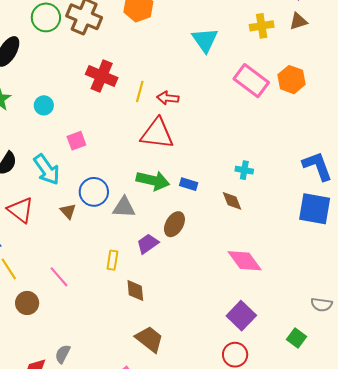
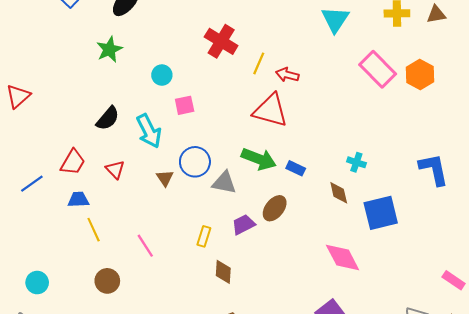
cyan circle: (44, 105) -> (162, 75), moved
blue square: (315, 209) -> (381, 213), moved, turned -32
red triangle: (21, 210) -> (115, 170), size x0.7
brown circle: (27, 303) -> (107, 281), moved

